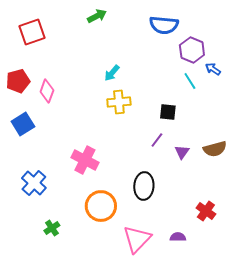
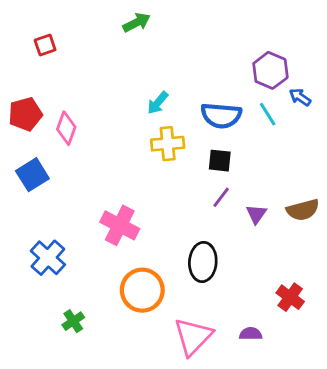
blue semicircle: (164, 25) -> (221, 115), moved
red square: (32, 32) -> (45, 45), size x0.6
black square: (168, 112) -> (220, 161), moved

